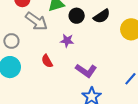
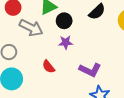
black circle: (77, 16) -> (64, 21), moved

